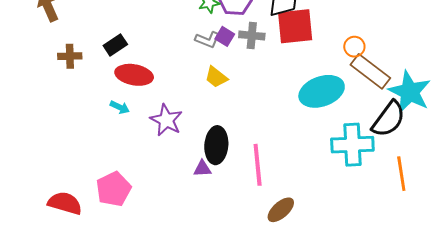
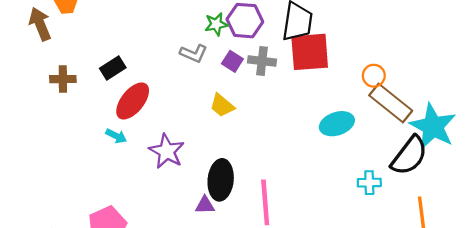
gray L-shape: (208, 40) -> (194, 53), moved
red ellipse: (134, 75) -> (133, 101), turned -63
cyan ellipse: (322, 91) -> (337, 124), size x0.7
cyan cross: (352, 145) -> (369, 183), size x0.5

